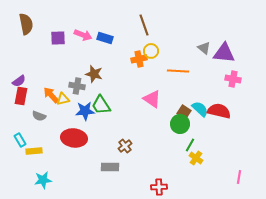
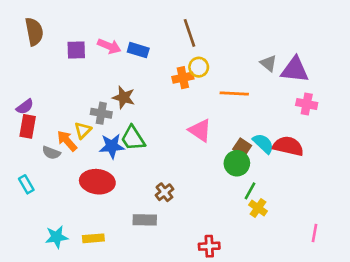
orange arrow: (51, 95) -> (67, 141), moved
yellow triangle: (63, 99) -> (83, 130), turned -32
yellow rectangle: (34, 151) -> (93, 238), moved

